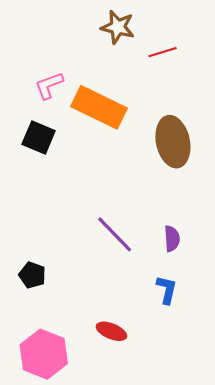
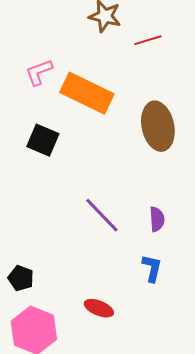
black square: (39, 138) -> (43, 140), moved
black pentagon: (32, 275) -> (21, 278), moved

